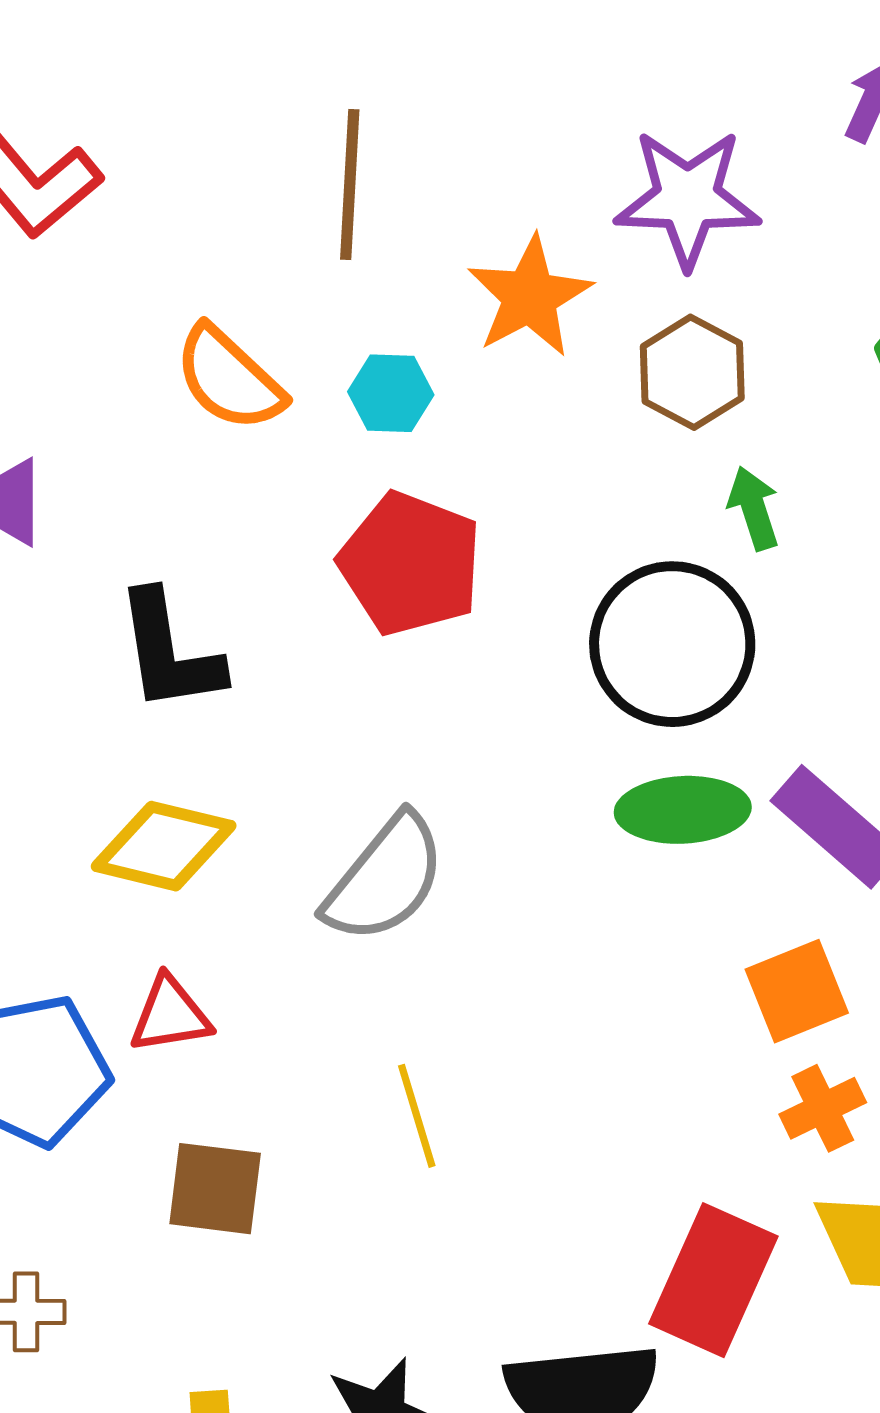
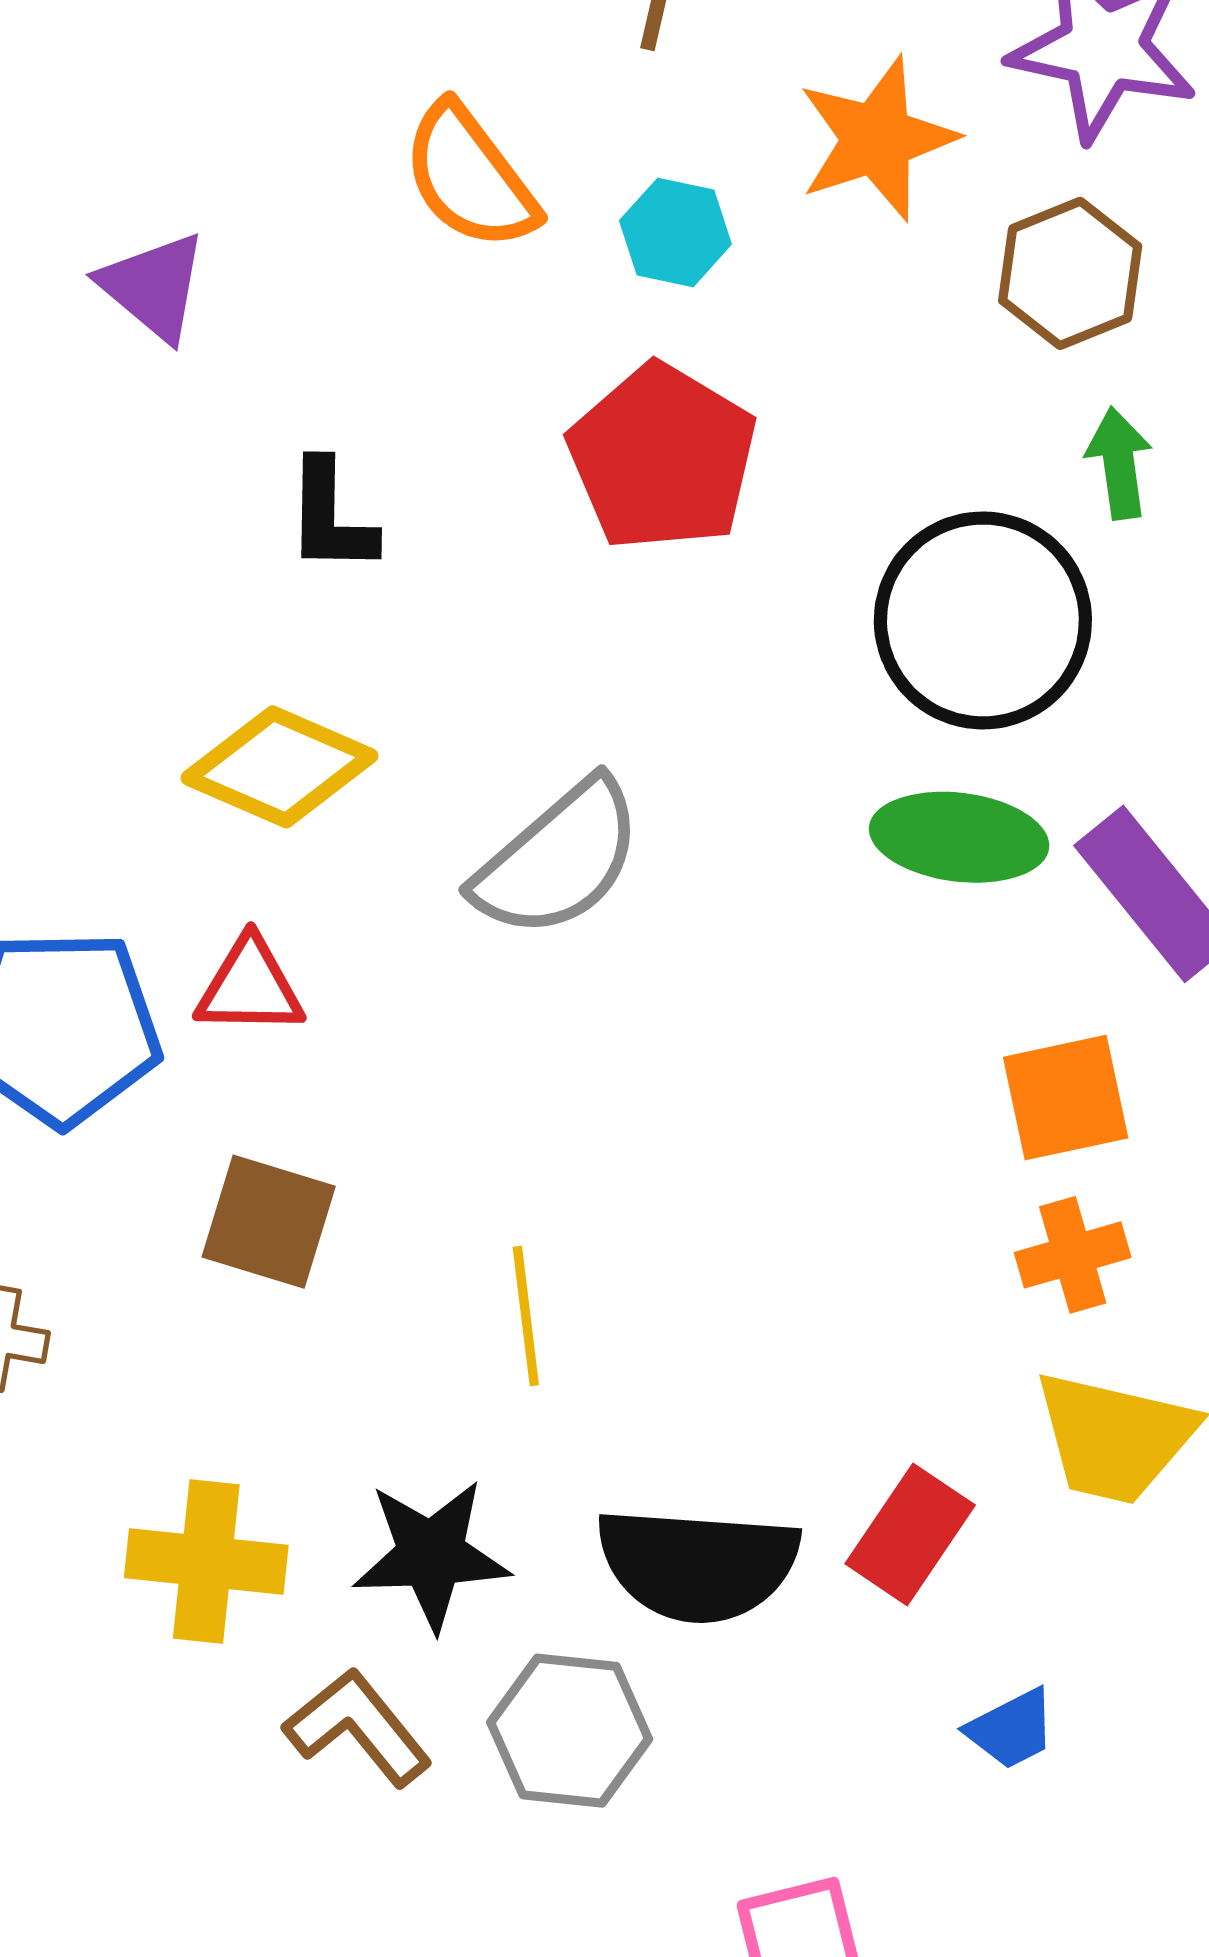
black L-shape: (169, 652) -> (330, 517), size x0.7
yellow line: (417, 1116) -> (526, 1316), moved
red rectangle: (713, 1280) -> (910, 1534), moved, size x0.7

